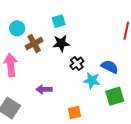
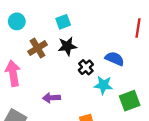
cyan circle: (17, 28) -> (17, 21), moved
blue semicircle: (110, 67) -> (115, 59), moved

